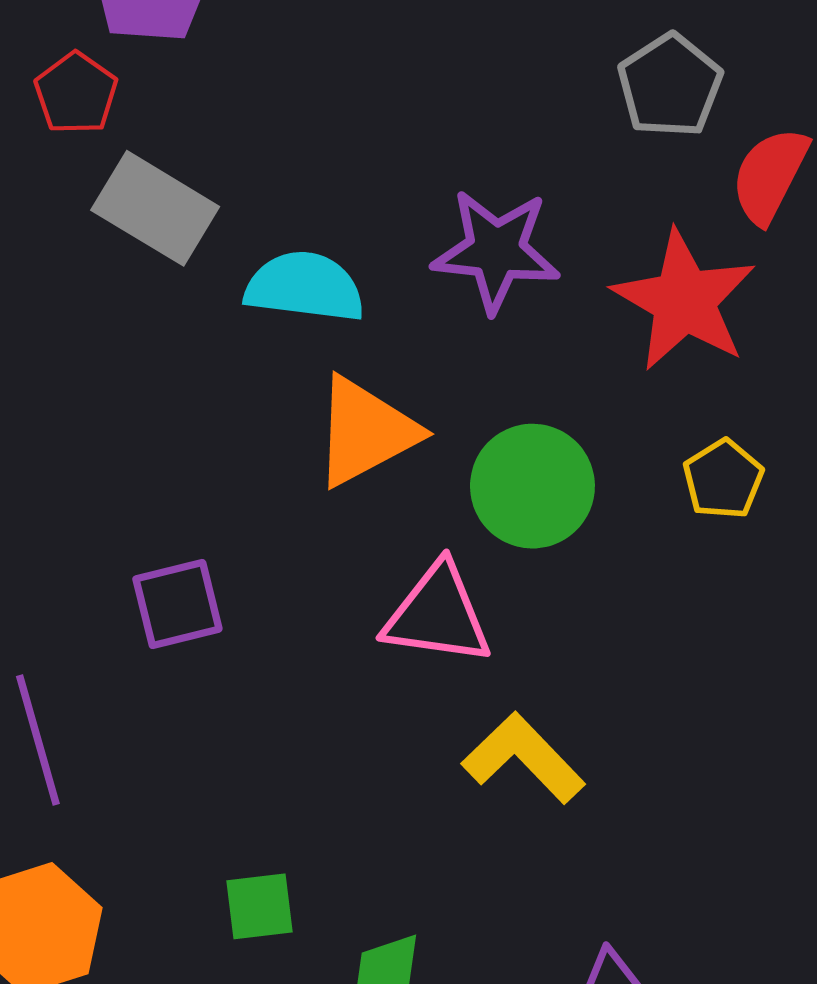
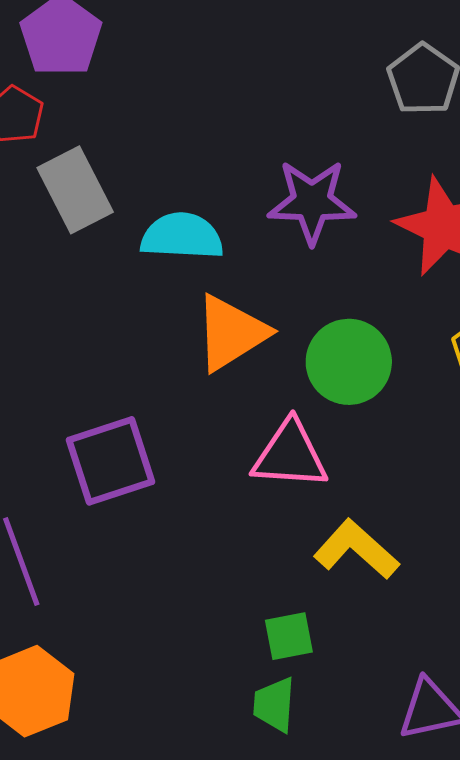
gray rectangle: (155, 208) -> (75, 190), turned 36
purple square: (177, 604) -> (110, 461), size x1.4
green square: (260, 906) -> (289, 636), moved

